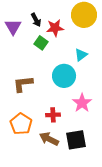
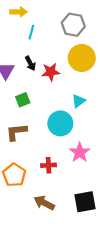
green square: (41, 43) -> (23, 100), moved, turned 32
brown arrow: (49, 139) -> (44, 203), moved
black square: (76, 140) -> (85, 202), moved

